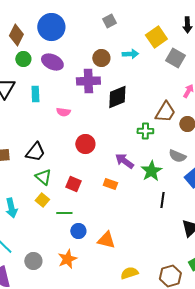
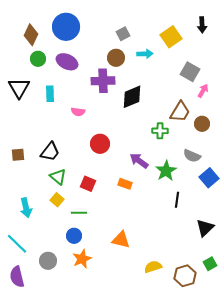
gray square: (109, 21) -> (123, 34), moved
gray square: (175, 58) -> (190, 72), moved
blue circle: (78, 231) -> (74, 236), moved
yellow semicircle: (129, 273) -> (153, 267), moved

